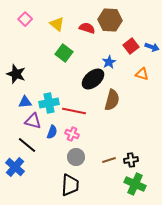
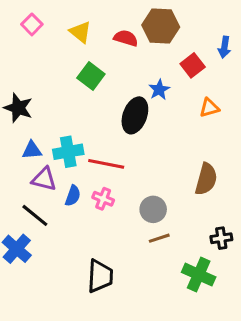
blue arrow: (152, 47) -> (224, 47), moved, turned 80
orange triangle: (142, 74) -> (209, 108), turned -32
black ellipse: (93, 79) -> (135, 115), turned -30
brown semicircle: (112, 100) -> (206, 179), moved
gray circle: (76, 157) -> (153, 209), moved
black cross: (131, 160) -> (221, 238), moved

